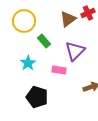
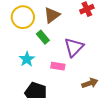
brown triangle: (68, 19) -> (52, 15), moved

